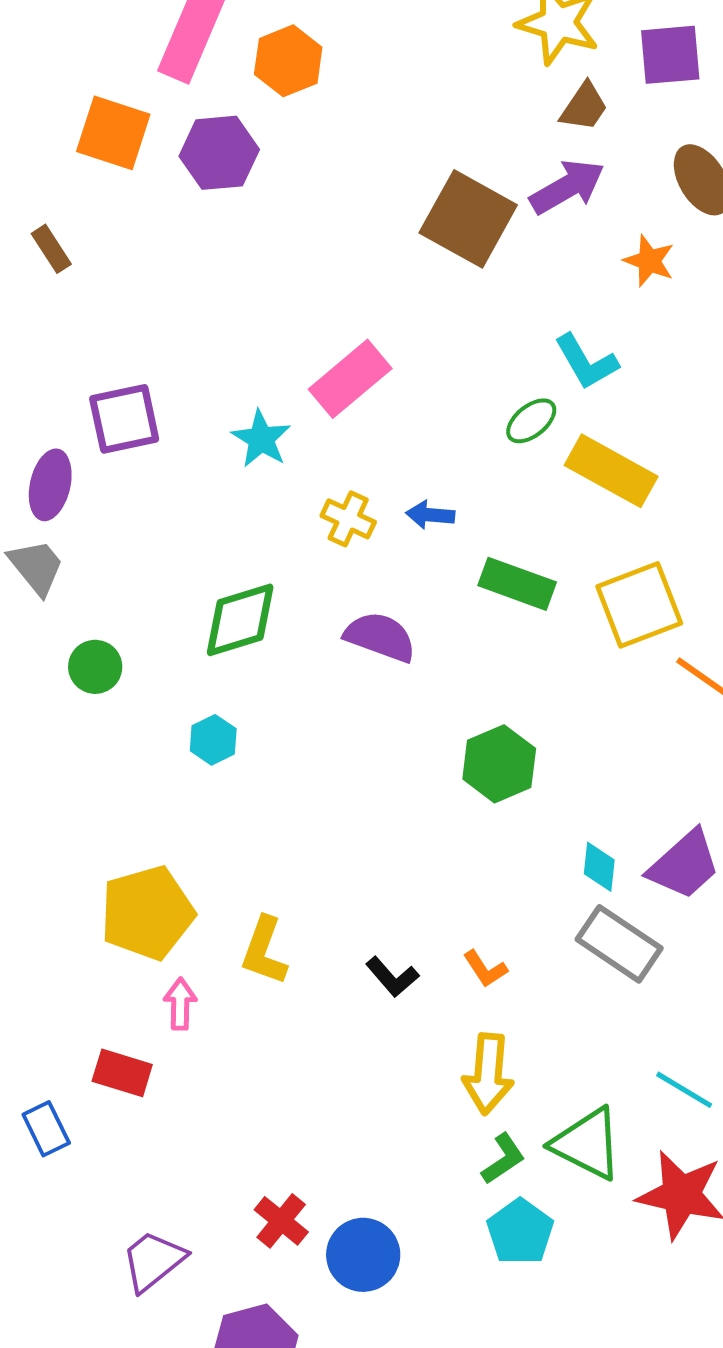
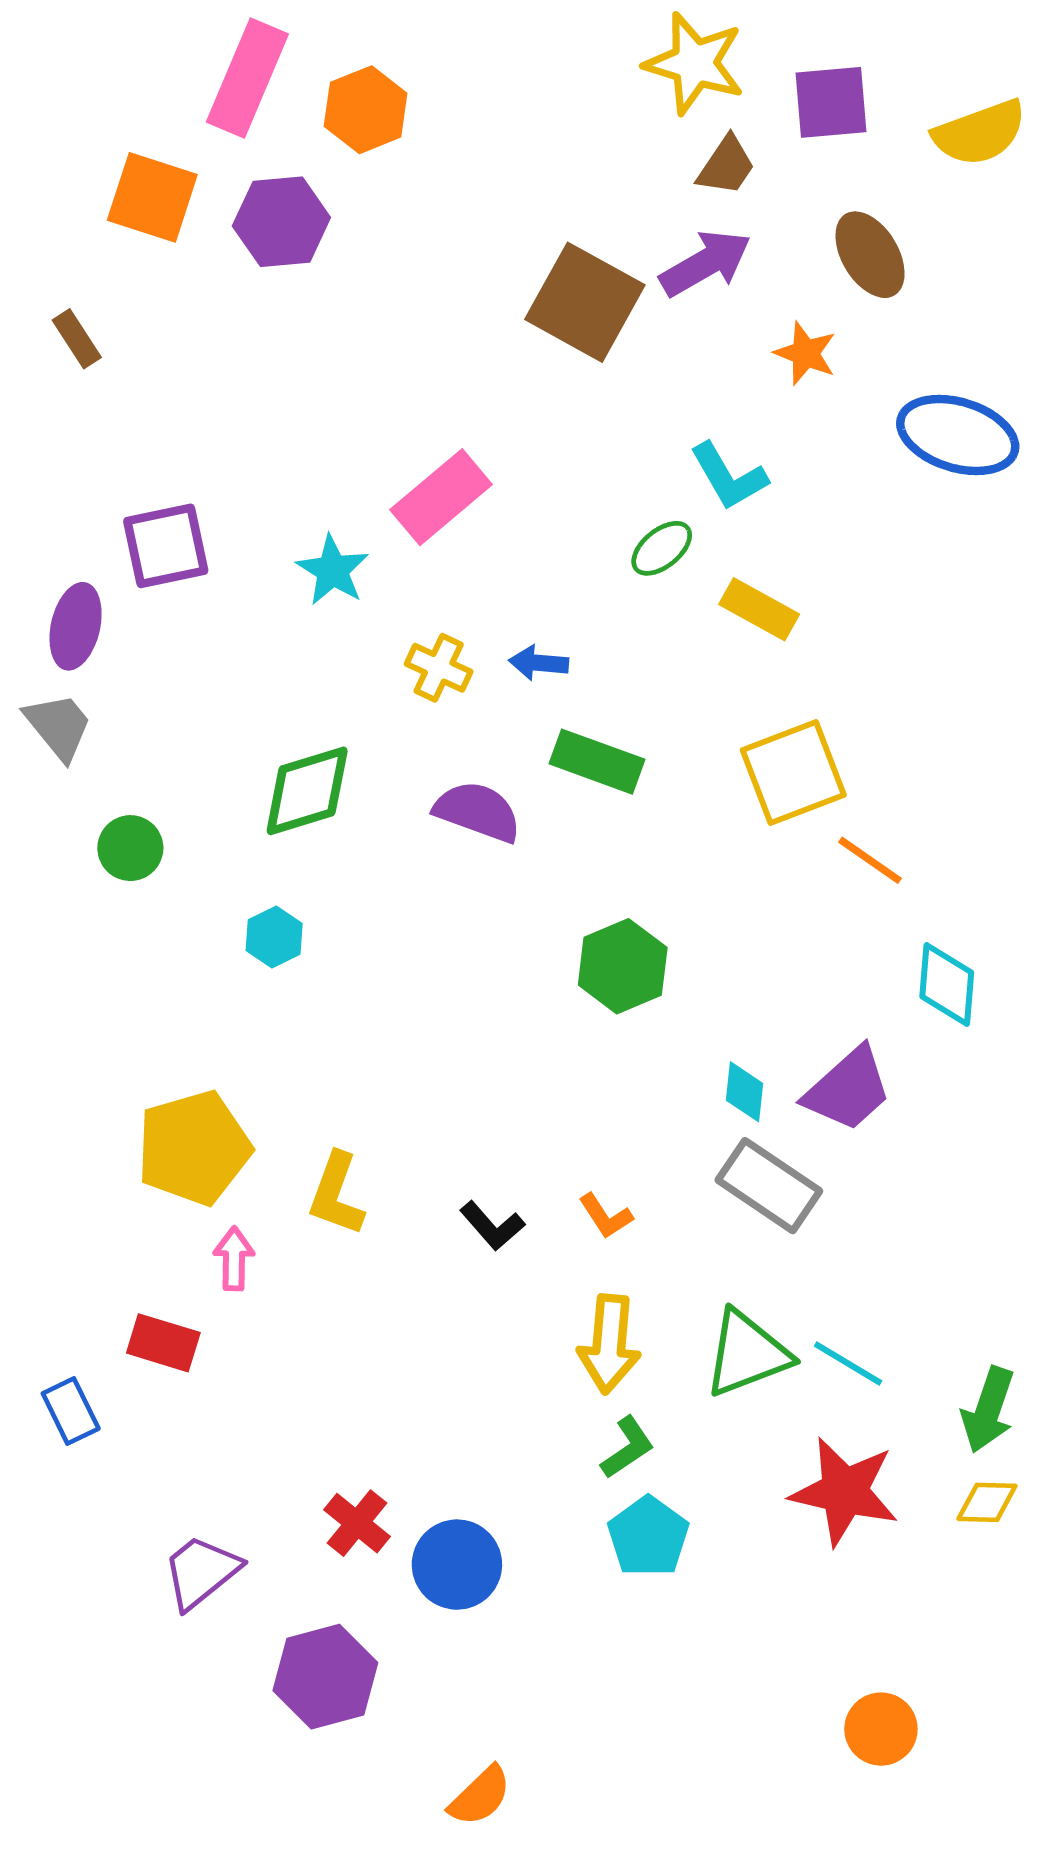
yellow rectangle: (611, 471) -> (759, 609), size x0.7
green rectangle: (517, 584) -> (597, 762), moved
green triangle: (587, 1144) -> (747, 1354), moved, turned -48

